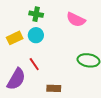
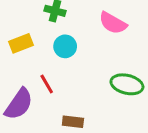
cyan circle: (36, 35) -> (65, 46), moved

